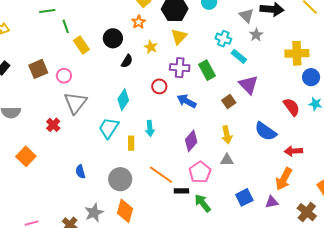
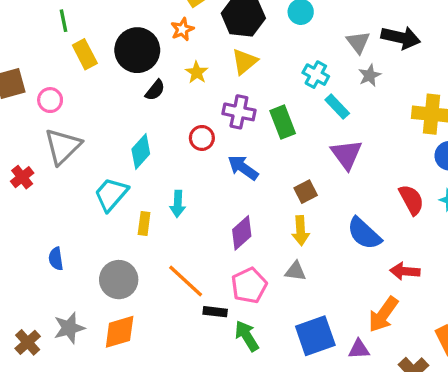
black circle: (113, 38) -> (137, 50), size x1.4
brown square: (229, 101) -> (306, 192), moved
blue square: (244, 197) -> (315, 336), size x1.4
orange diamond: (125, 211) -> (120, 332), turned 50

